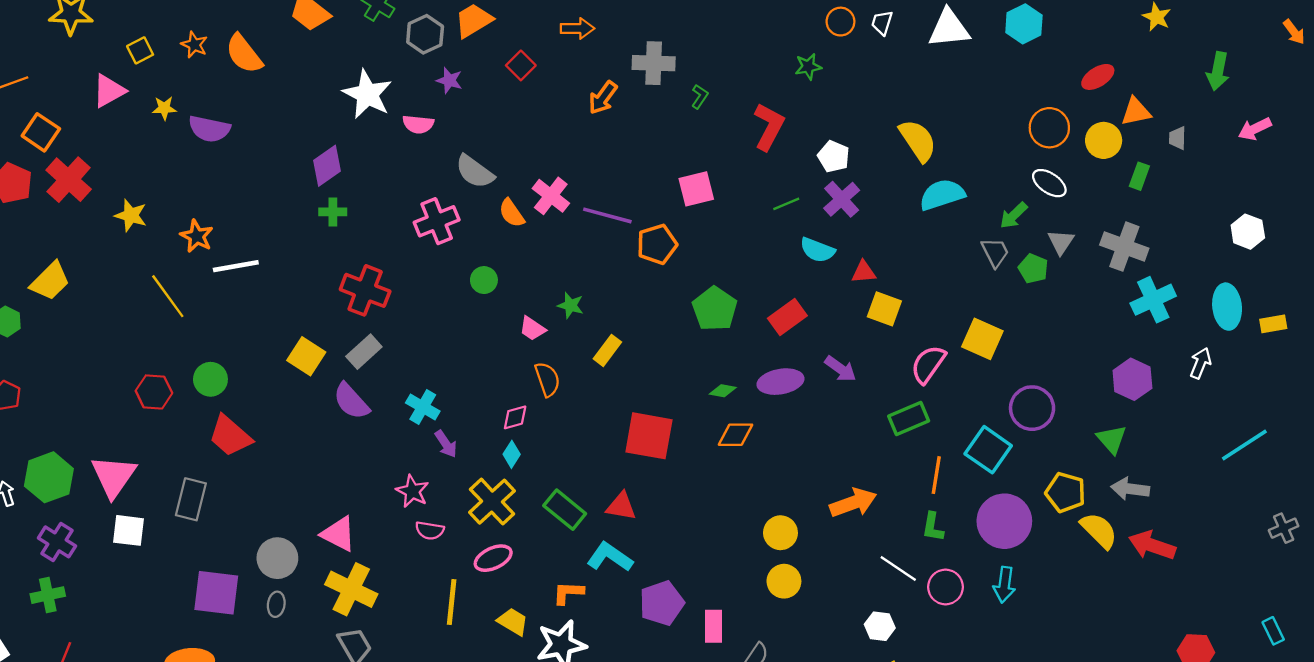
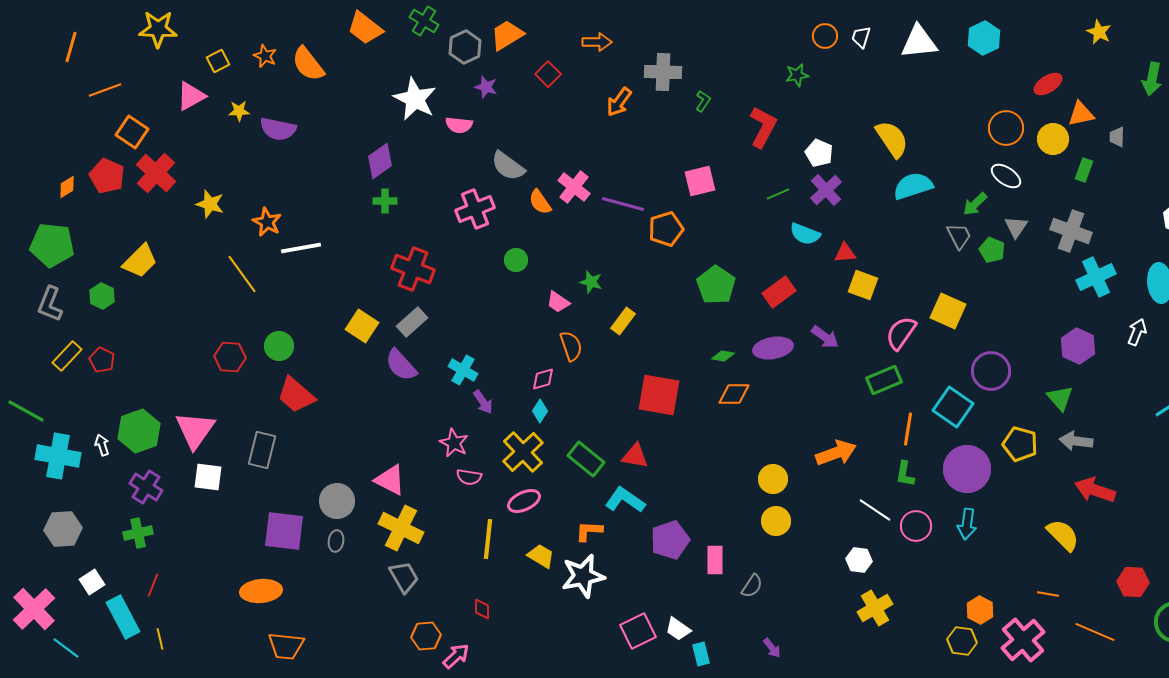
yellow semicircle: (1099, 530) -> (1063, 535), moved

